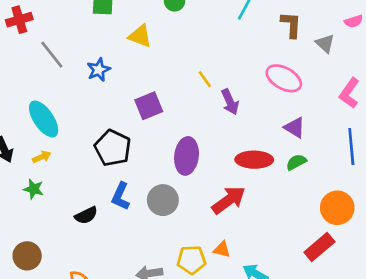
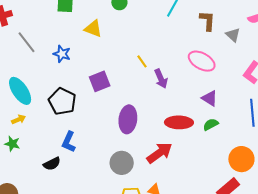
blue star: (99, 70) -> (62, 54), turned -30
black pentagon: (113, 148) -> (62, 101), moved
blue L-shape: (121, 196) -> (69, 142), moved
gray circle: (163, 200) -> (122, 163), moved

